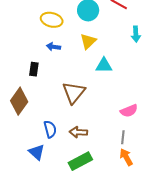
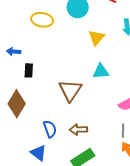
yellow triangle: (88, 41) -> (97, 38), moved
blue arrow: (53, 47) -> (14, 52), moved
cyan triangle: (104, 65) -> (101, 71), moved

